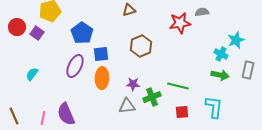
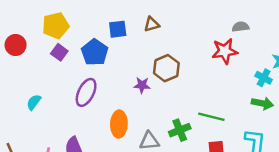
red star: (180, 23) -> (225, 51), moved
purple square: (37, 33) -> (59, 52), moved
blue square: (101, 54) -> (118, 29), moved
orange ellipse: (102, 78) -> (119, 124), moved
purple star: (133, 84) -> (142, 85), moved

